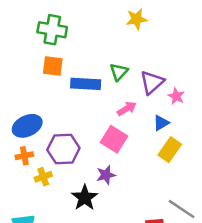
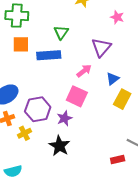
green triangle: (119, 72) -> (61, 32), moved
pink star: (176, 96) -> (117, 17), moved
purple star: (106, 175) -> (64, 118), moved

